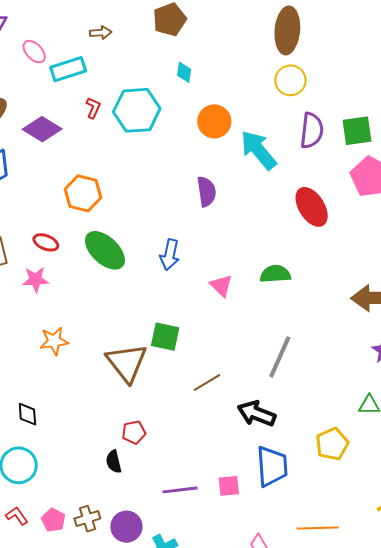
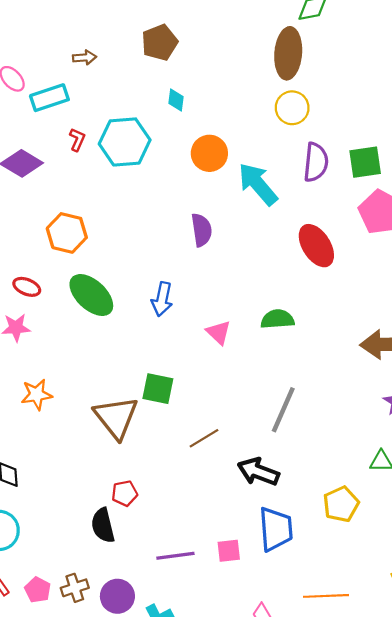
black semicircle: (114, 462) -> (103, 525), size x1.4

